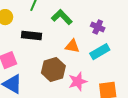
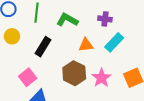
black rectangle: (31, 35) -> (43, 47), turned -48

